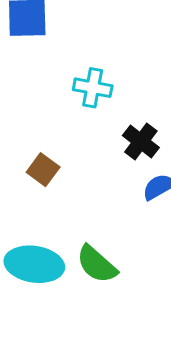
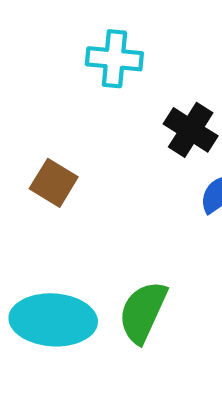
green semicircle: (97, 264) -> (143, 312), turned 78

